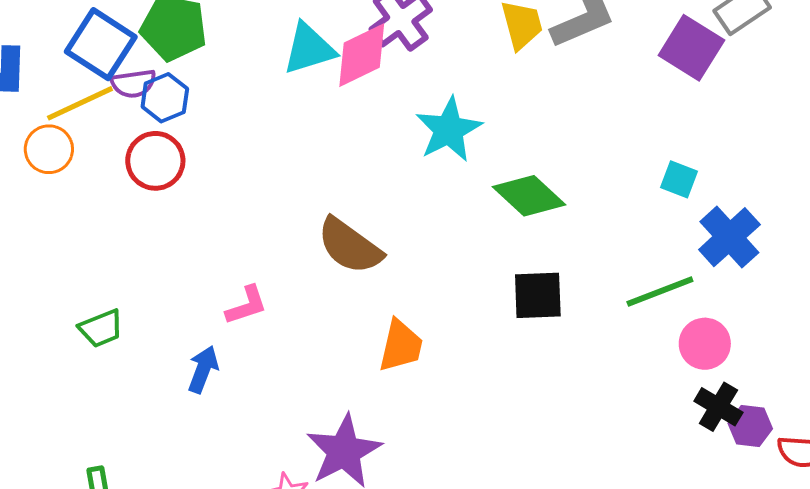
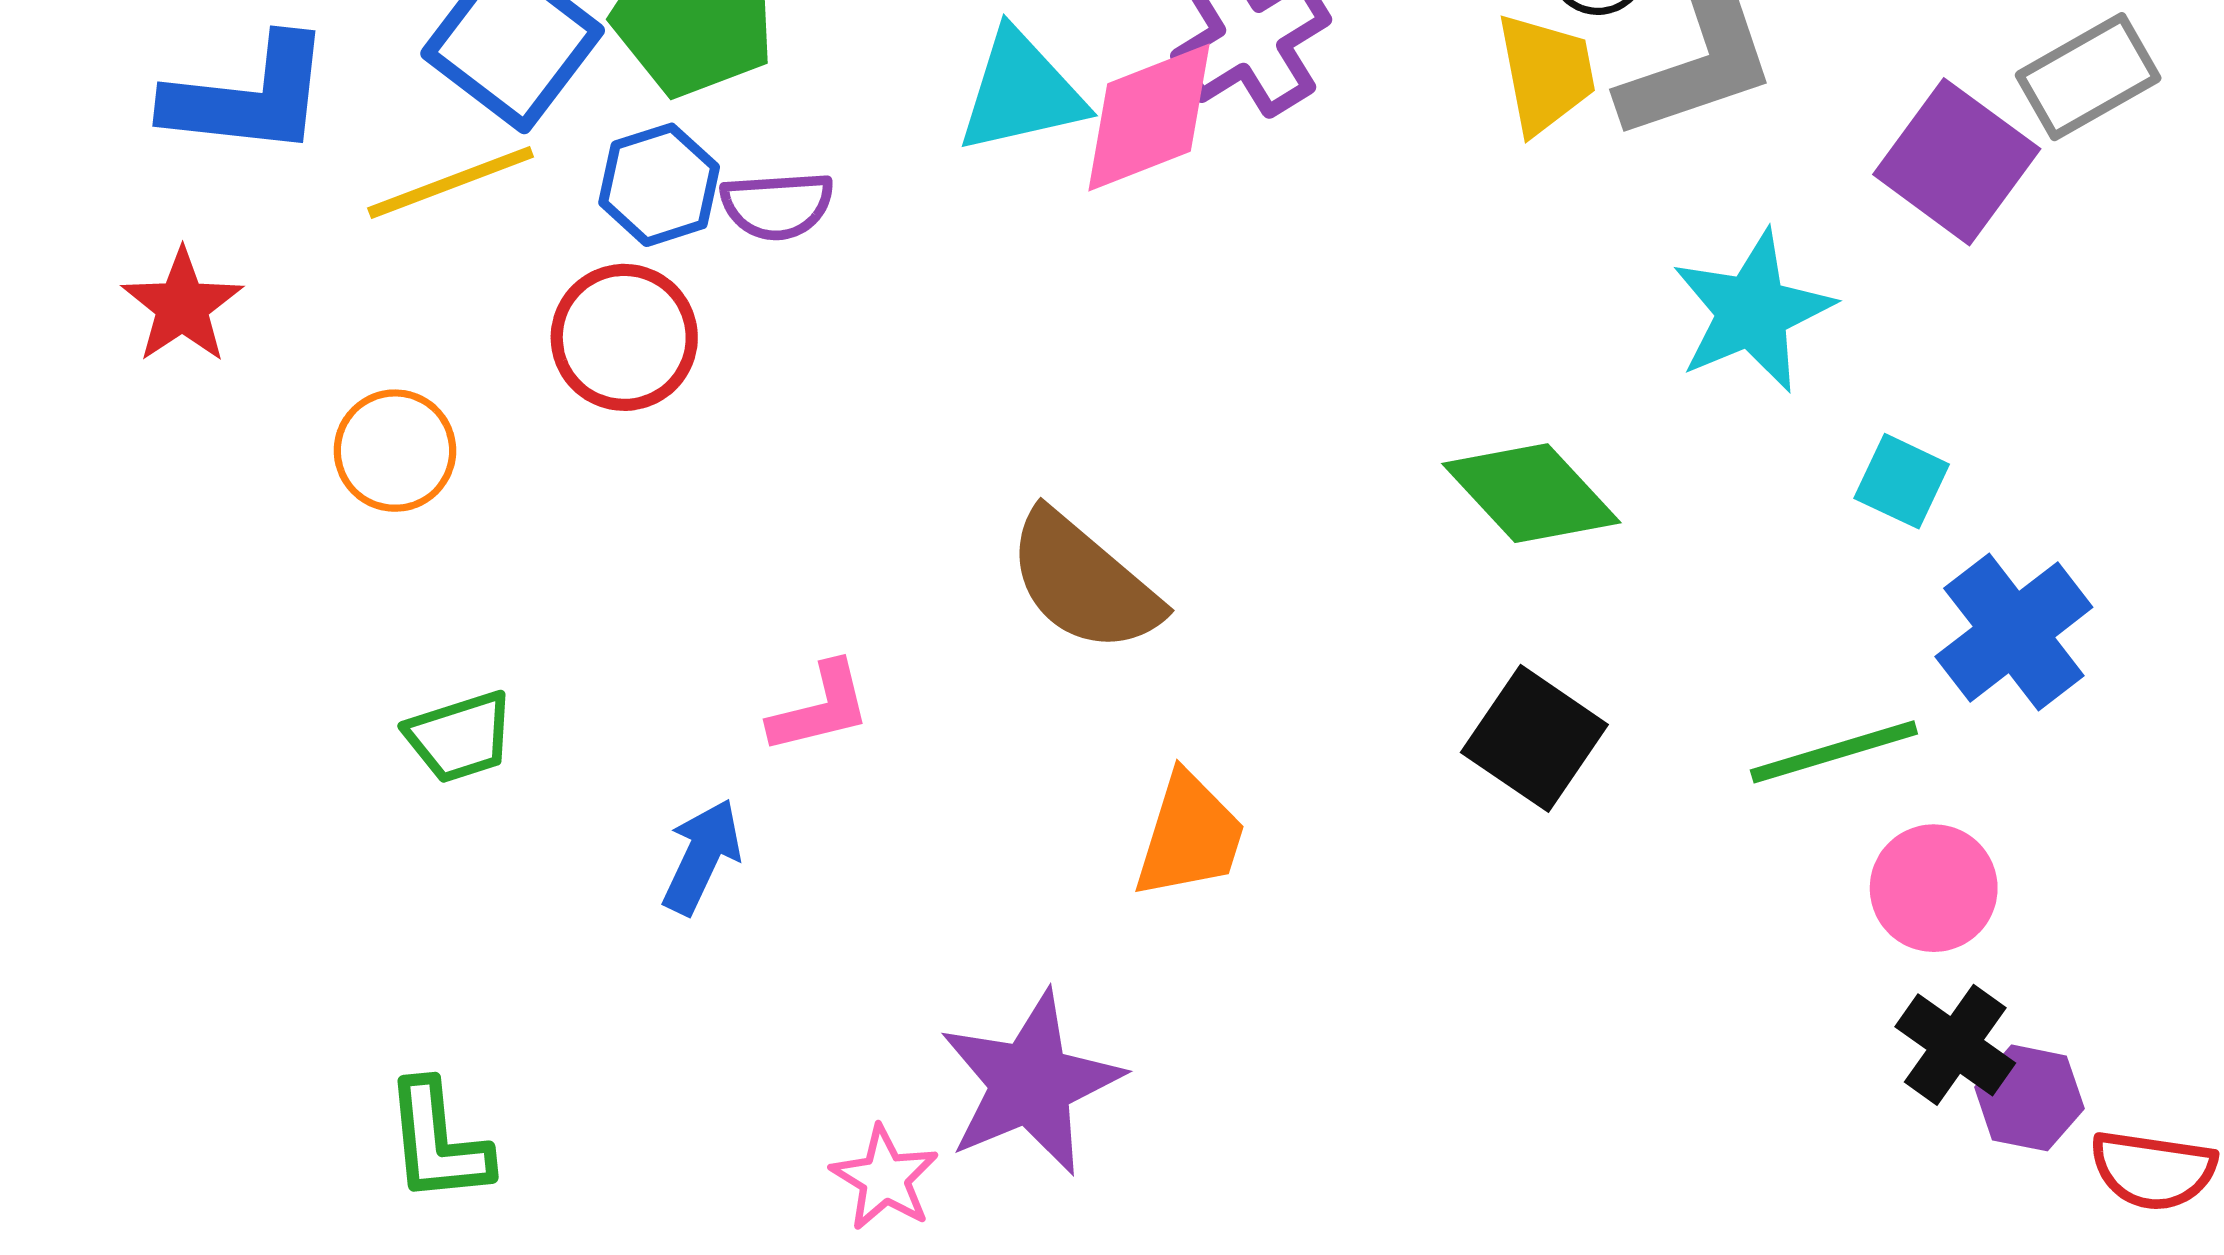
purple semicircle: (133, 83) -> (777, 205), moved
cyan star: (449, 130) -> (1752, 311), moved
orange circle: (49, 149) -> (395, 451), moved
black square: (538, 295) -> (1534, 738), turned 32

